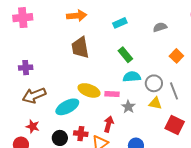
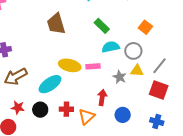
orange square: (176, 56) -> (145, 27), moved
gray line: (174, 91) -> (160, 66), moved, turned 66
gray star: (128, 107) -> (120, 77), moved
red arrow: (109, 124) -> (102, 97), moved
black circle: (60, 138) -> (40, 110), moved

